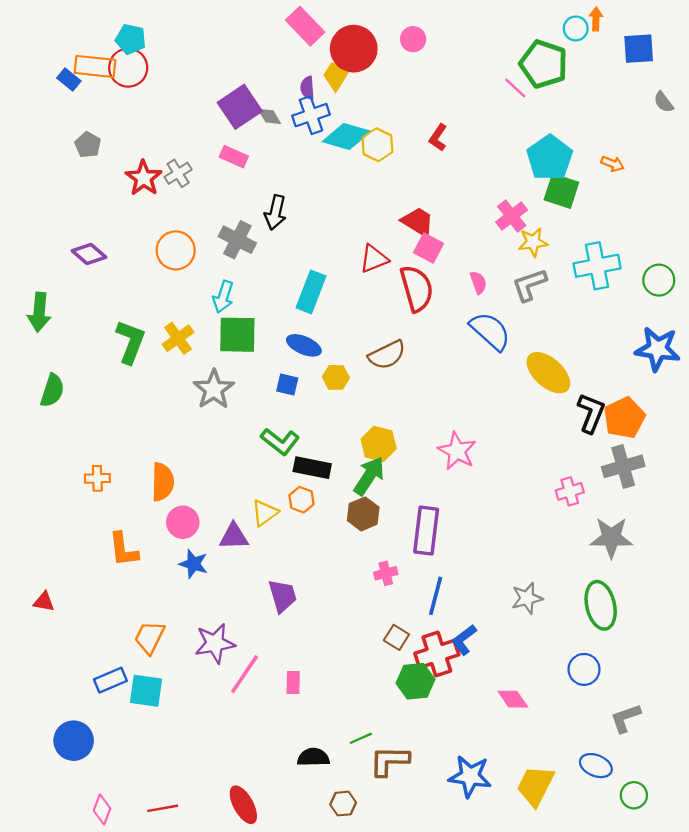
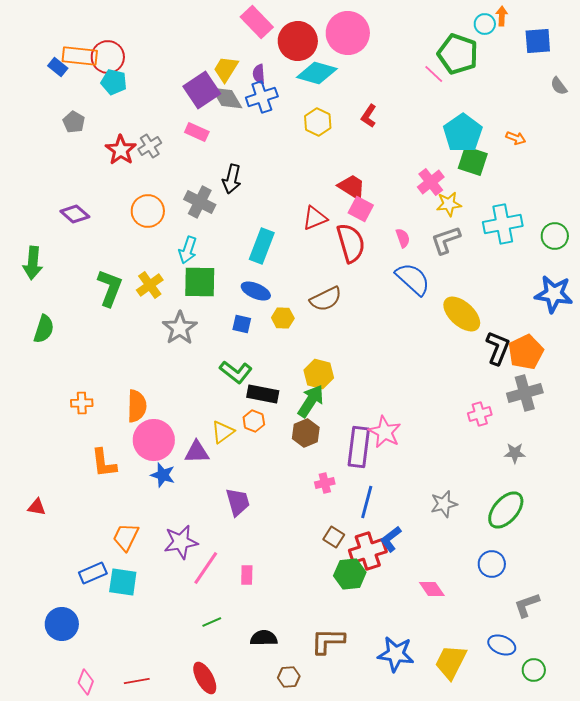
cyan pentagon: (131, 39) -> (114, 82), moved
pink circle: (413, 39) -> (348, 33), size x2.0
yellow trapezoid: (337, 75) -> (226, 69), moved
gray diamond: (269, 116) -> (227, 98), size x1.6
cyan diamond: (347, 136) -> (317, 73), moved
pink star: (457, 451) -> (385, 432), moved
pink circle: (183, 522) -> (154, 440), size x1.5
gray star: (611, 538) -> (515, 453), size x0.6
green ellipse: (601, 605) -> (506, 510), turned 54
green line: (361, 738) -> (212, 622), moved

